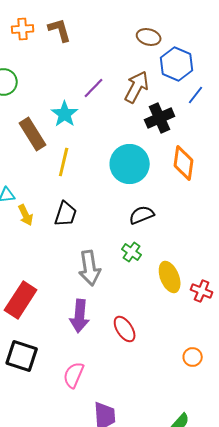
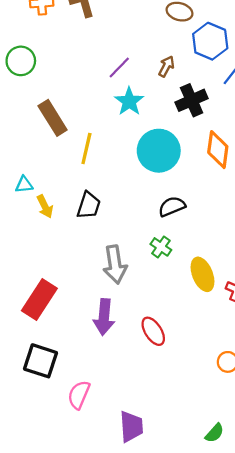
brown arrow: (137, 87) -> (166, 66), size x0.6
cyan star: (65, 114) -> (129, 101), moved
pink semicircle: (74, 375) -> (79, 395), moved

